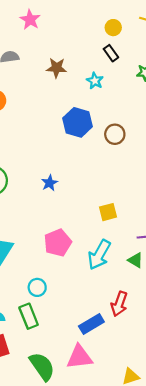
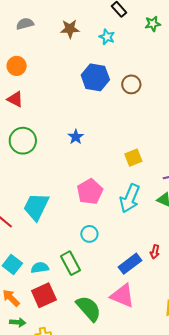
cyan circle: (37, 287) -> (89, 234), moved
red arrow: (119, 304) -> (155, 252), moved, size x0.6
pink triangle: (80, 357) -> (122, 296), turned 36

